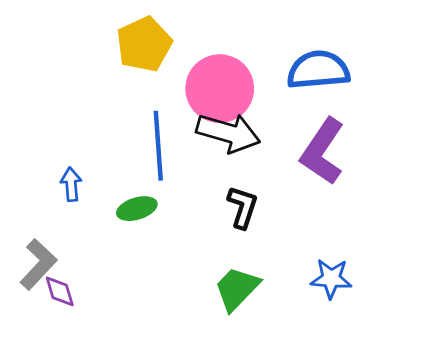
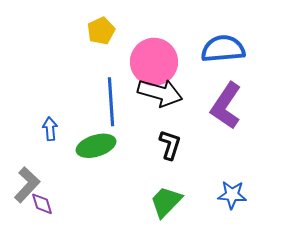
yellow pentagon: (144, 44) -> (101, 31), size x0.7
green ellipse: (137, 209) -> (96, 146), size x1.4

